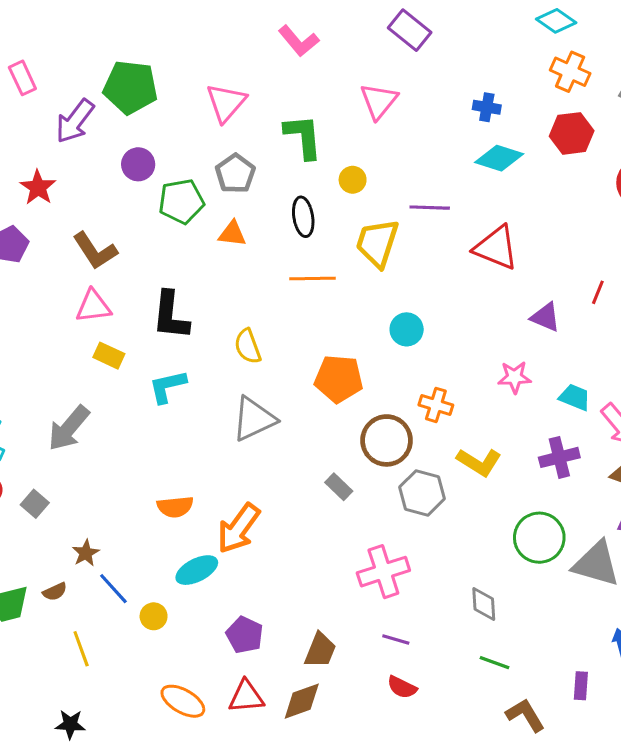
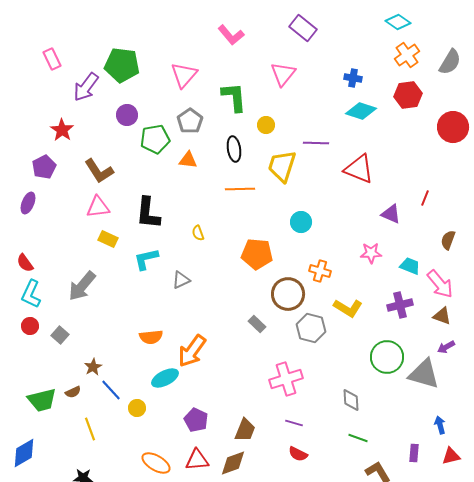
orange cross: (570, 72) -> (407, 55), turned 30
yellow semicircle: (248, 346) -> (198, 233), size x0.7
gray triangle: (254, 419) -> (181, 280), moved, size x0.6

